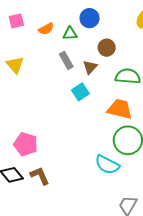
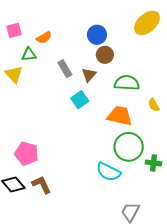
blue circle: (90, 18) -> (97, 35), moved
green triangle: (70, 34) -> (29, 55), moved

